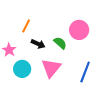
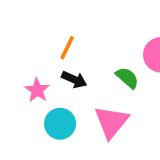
black arrow: (38, 44) -> (74, 80), moved

